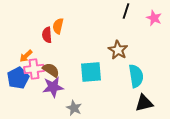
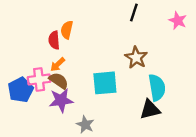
black line: (126, 11) -> (134, 12), moved
orange arrow: (26, 56) -> (58, 64), moved
black triangle: (144, 103) -> (150, 110), moved

